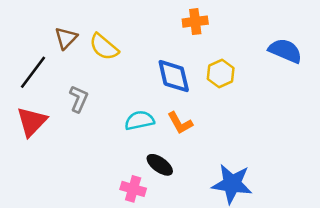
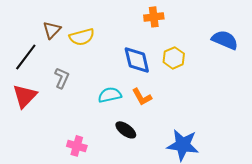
yellow semicircle: (104, 47) -> (82, 37), turned -55
pink cross: (133, 189) -> (77, 146), moved

